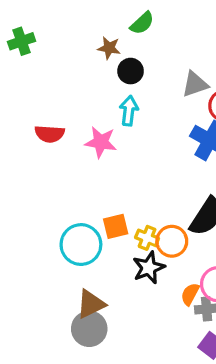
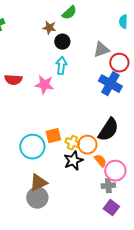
orange semicircle: (190, 294) -> (100, 161), moved, turned 112

